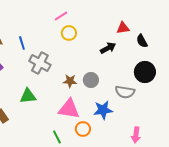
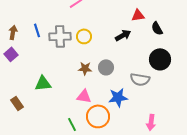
yellow circle: (69, 33) -> (84, 36), moved
gray cross: (40, 63) -> (60, 36), moved, turned -30
pink triangle: (69, 109) -> (84, 96), size x0.7
orange circle: (83, 129) -> (98, 116), size x1.5

